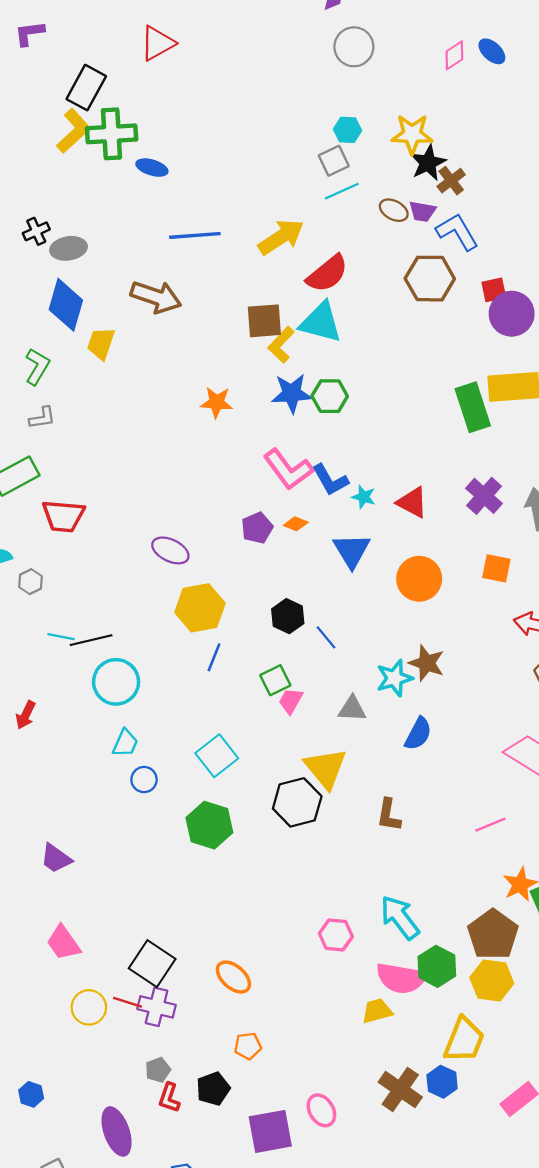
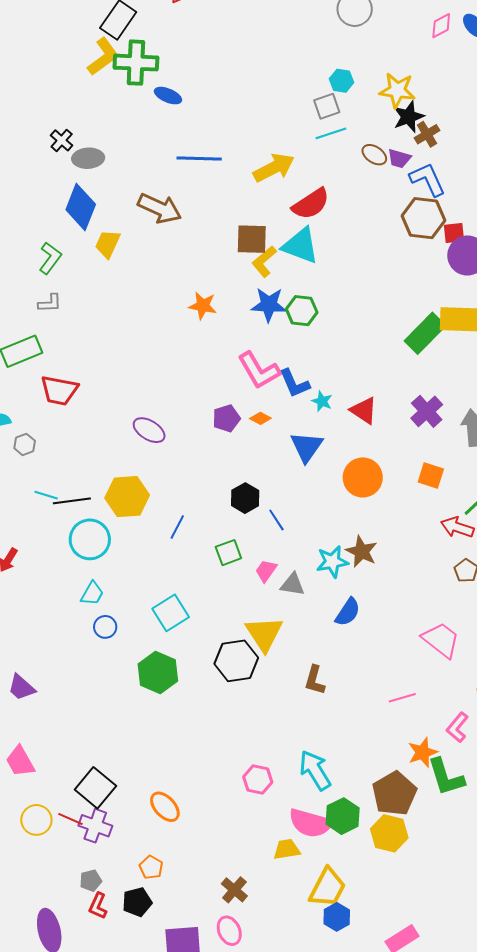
black cross: (36, 231) -> (62, 140), turned -30
brown hexagon: (430, 279) -> (423, 218), moved
green rectangle: (473, 407) -> (425, 333), turned 57
yellow hexagon: (200, 608) -> (127, 497), moved
pink trapezoid: (291, 701) -> (266, 571), moved
yellow trapezoid: (464, 1040) -> (328, 888), moved
orange pentagon: (248, 1046) -> (151, 867), moved, turned 30
brown cross: (400, 1090) -> (234, 890), moved, size x0.7

